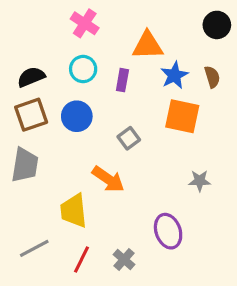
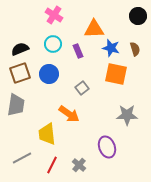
blue star: (174, 75) -> (111, 48), turned -30
purple rectangle: (122, 80) -> (78, 51), turned -32
gray star: (200, 181) -> (127, 115), size x1.5

